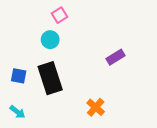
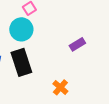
cyan circle: (50, 40) -> (21, 29), size x1.5

